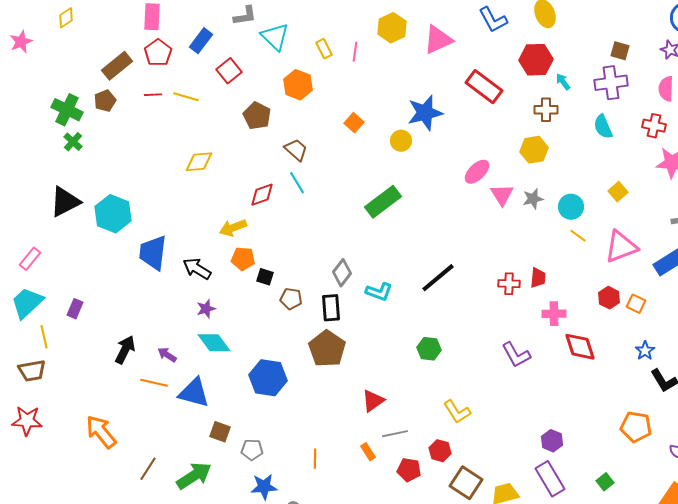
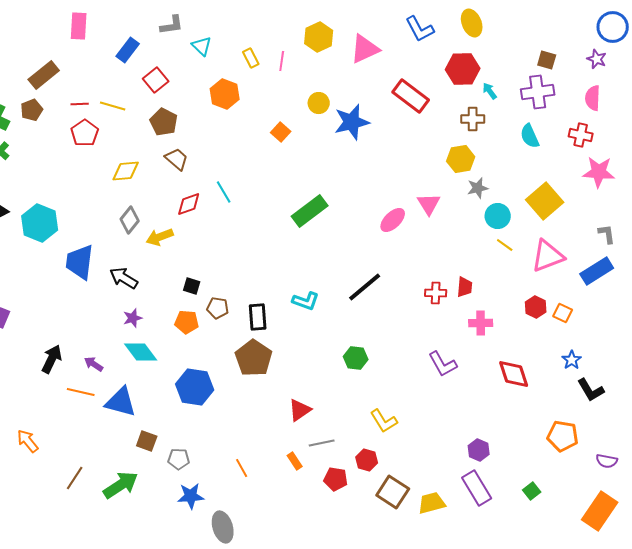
cyan triangle: (275, 37) -> (202, 46), size x0.7
red pentagon: (158, 53) -> (85, 133), moved
brown pentagon: (257, 116) -> (164, 122), moved
yellow circle: (401, 141) -> (319, 103), moved
brown trapezoid: (296, 150) -> (177, 159), moved
pink ellipse: (477, 172) -> (393, 220), moved
yellow square: (618, 192) -> (545, 201), size x1.8
gray star: (533, 199) -> (478, 188), moved
orange pentagon: (243, 259) -> (187, 322), moved
gray diamond: (342, 273) -> (130, 220), moved
red diamond: (580, 347) -> (514, 374), moved
orange arrow: (101, 432) -> (28, 441), size x0.7
orange line: (315, 459) -> (242, 468), turned -30

